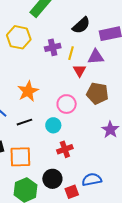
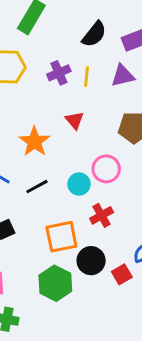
red triangle: (80, 71) -> (75, 120), moved
pink circle: (67, 104) -> (106, 169), moved
orange square: (20, 157) -> (61, 237), moved

